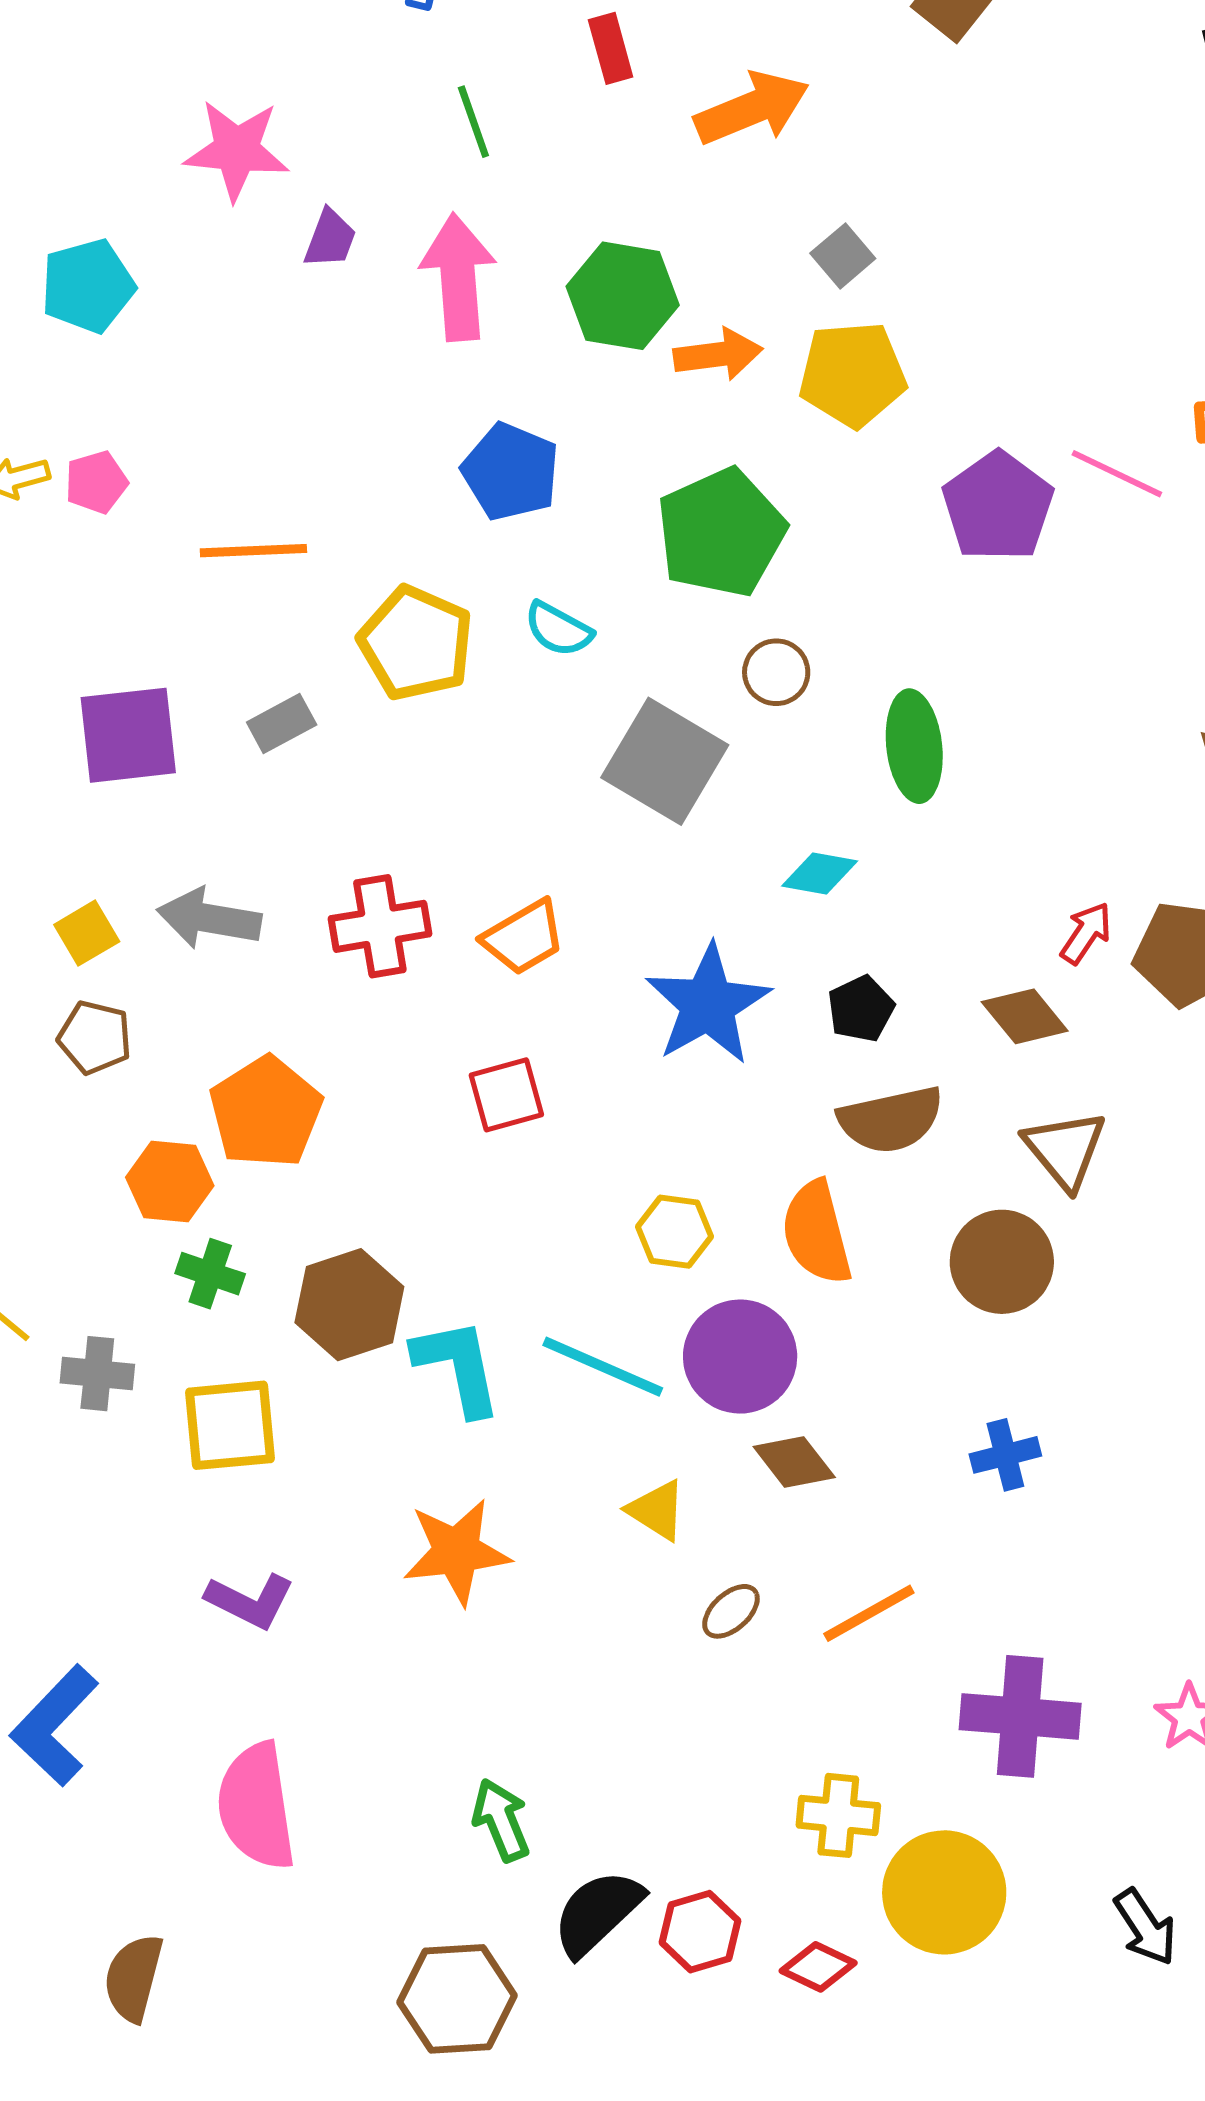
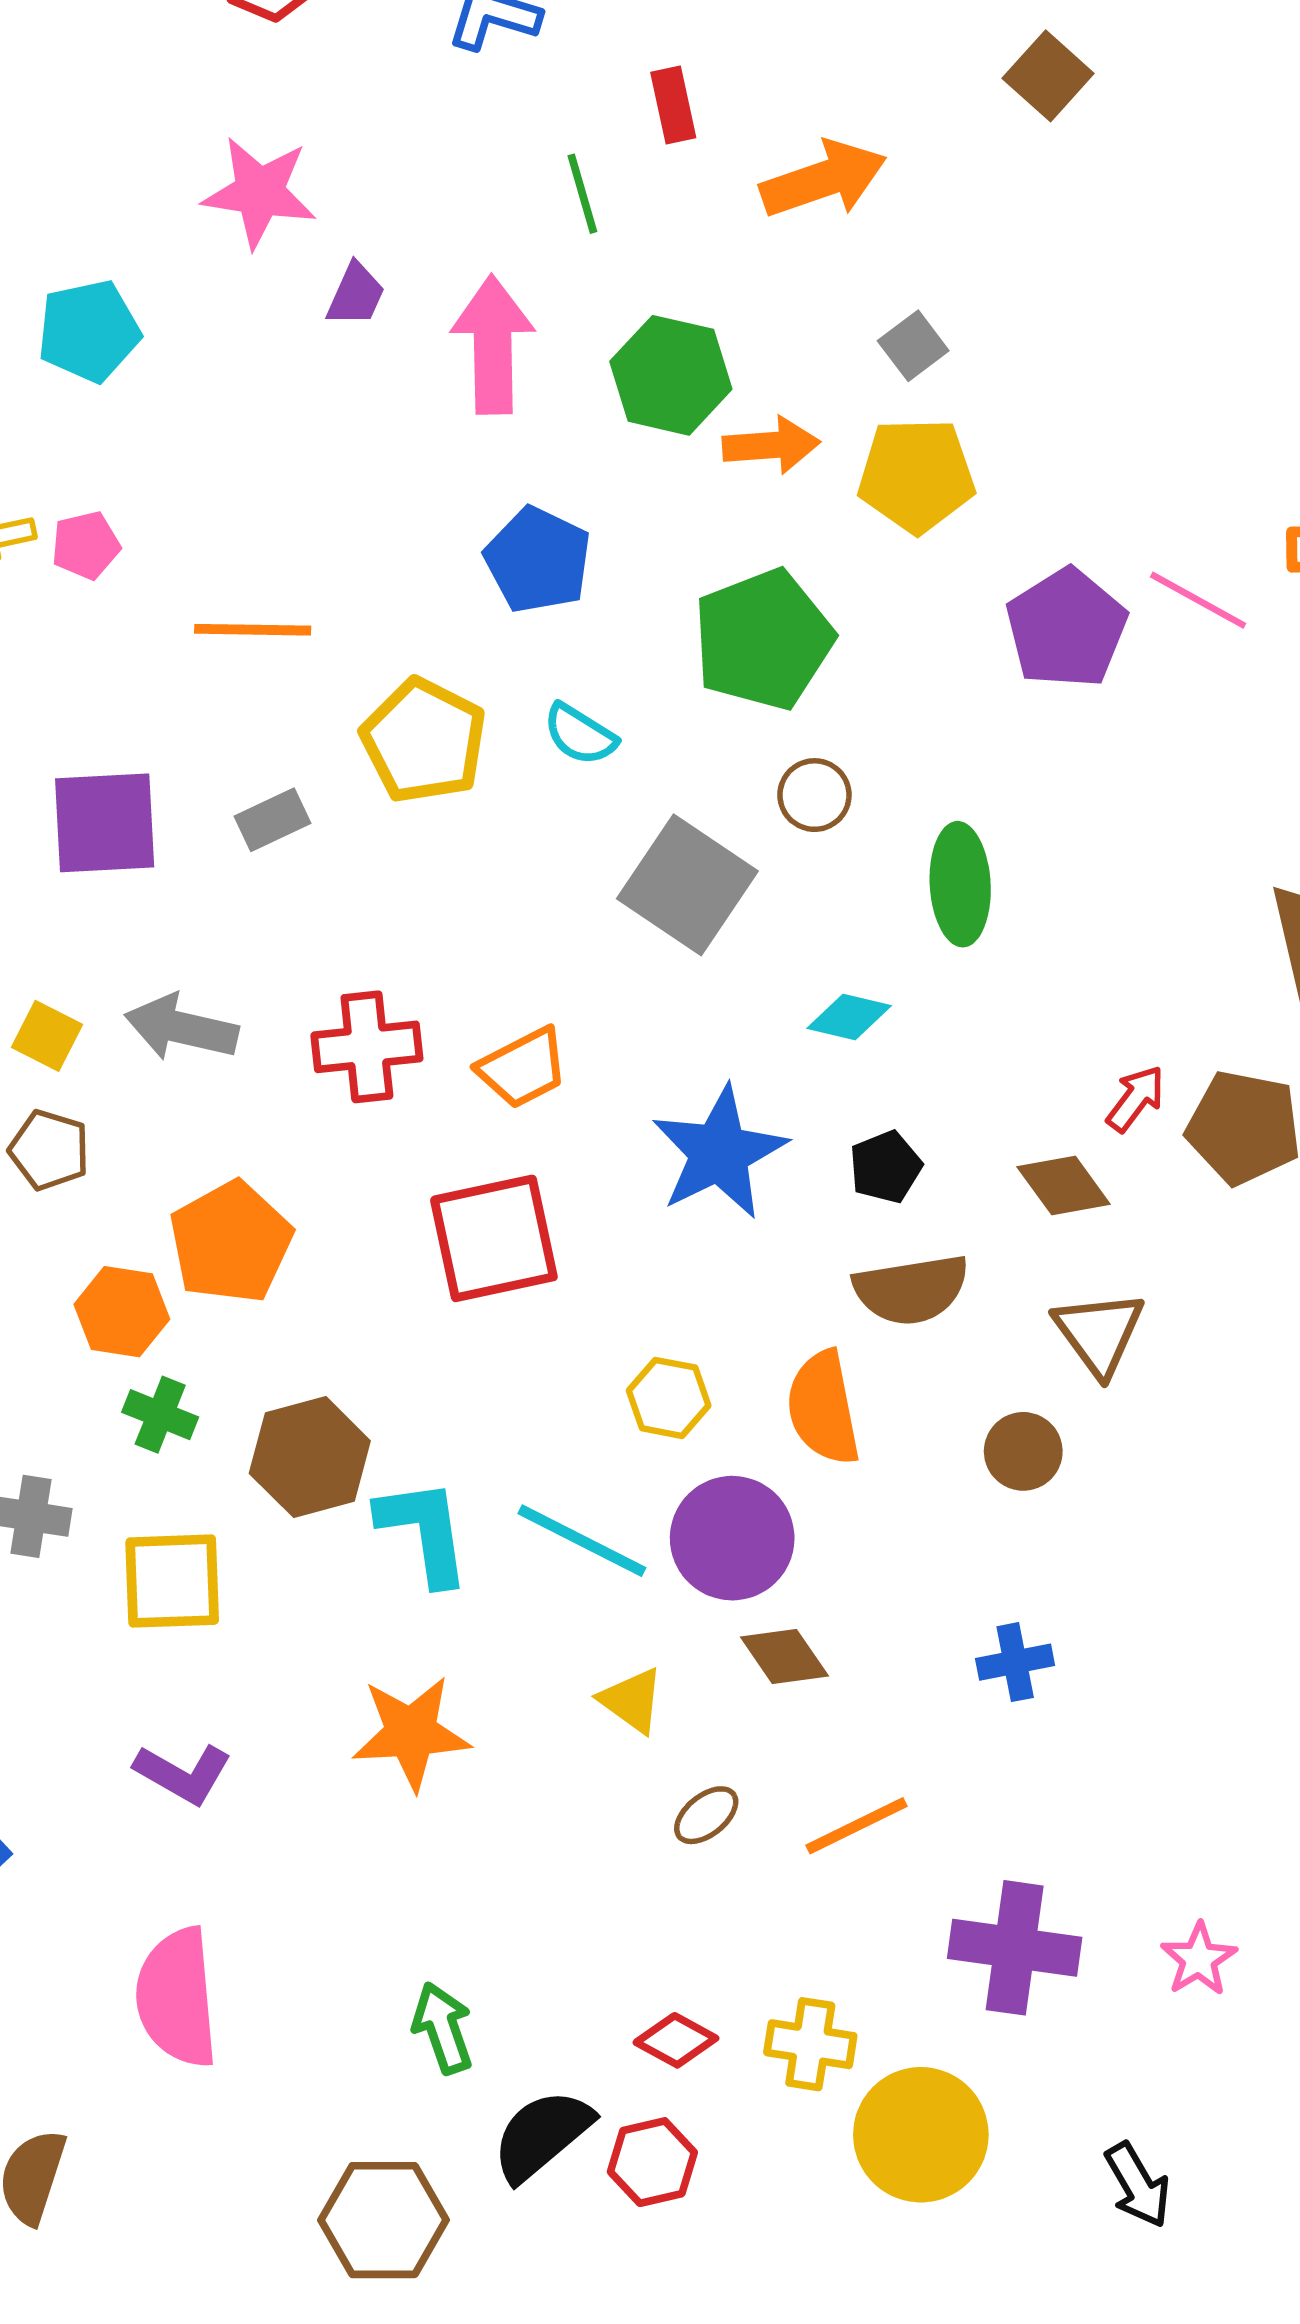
green line: (473, 122) -> (582, 194), moved
yellow square: (87, 933) -> (47, 1036), turned -36
red square: (506, 1095) -> (494, 1238), size x1.6
brown circle: (1002, 1262) -> (1023, 1451), size x0.7
red diamond: (818, 1967) -> (676, 2040), moved

